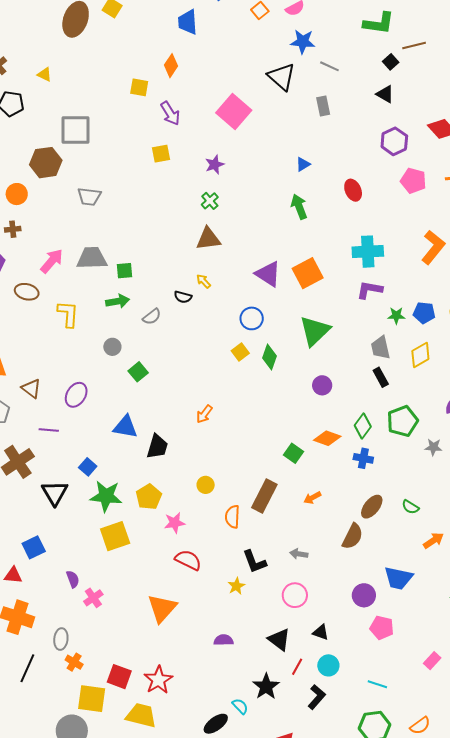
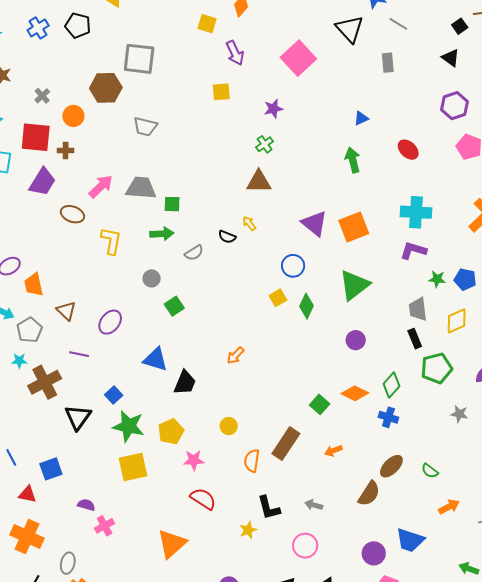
red ellipse: (353, 190) -> (408, 150), turned -30
green pentagon: (403, 421) -> (437, 368), moved
purple semicircle: (73, 579) -> (86, 505), turned -60

